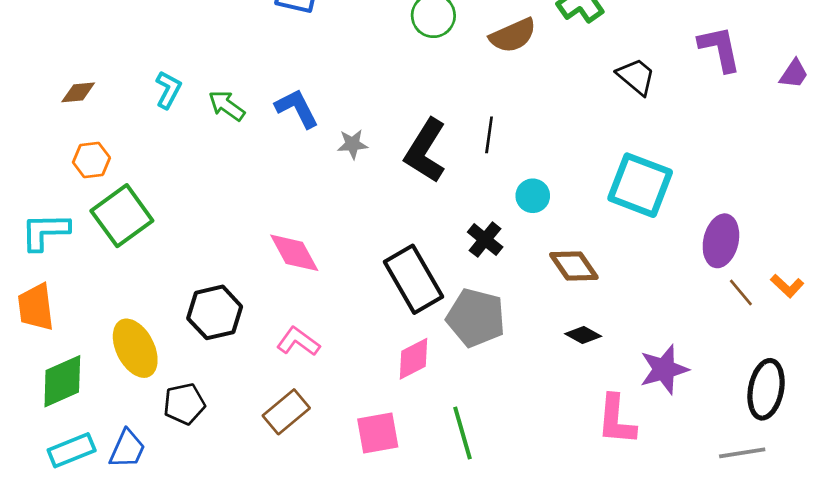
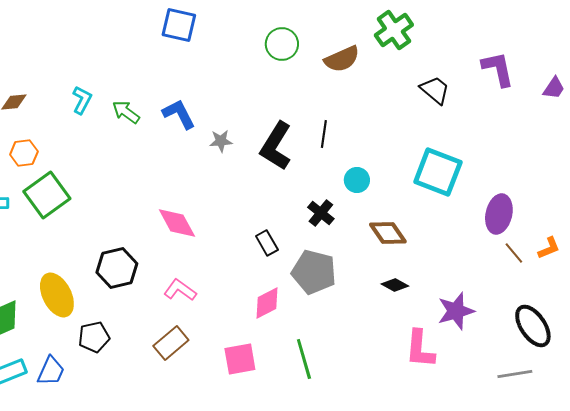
black rectangle: (413, 279) -> (267, 243), size x0.5
orange L-shape: (787, 286) -> (549, 248), turned -65
black ellipse: (766, 389) -> (533, 326), turned -45

